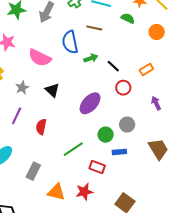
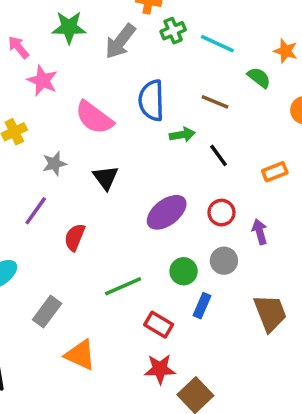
brown line: (94, 28) -> (215, 102), moved
red circle: (123, 88) -> (221, 213), moved
purple arrow: (156, 103) -> (260, 232), moved
blue rectangle: (119, 152) -> (202, 306), turned -72
red star: (84, 192) -> (160, 369), moved

